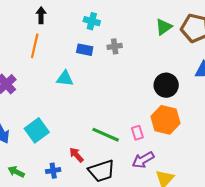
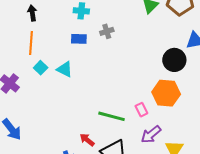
cyan triangle: (65, 78) -> (65, 69), turned 30
black circle: (166, 85) -> (174, 60), moved
cyan square: (37, 130) -> (41, 68), moved, size x0.6

